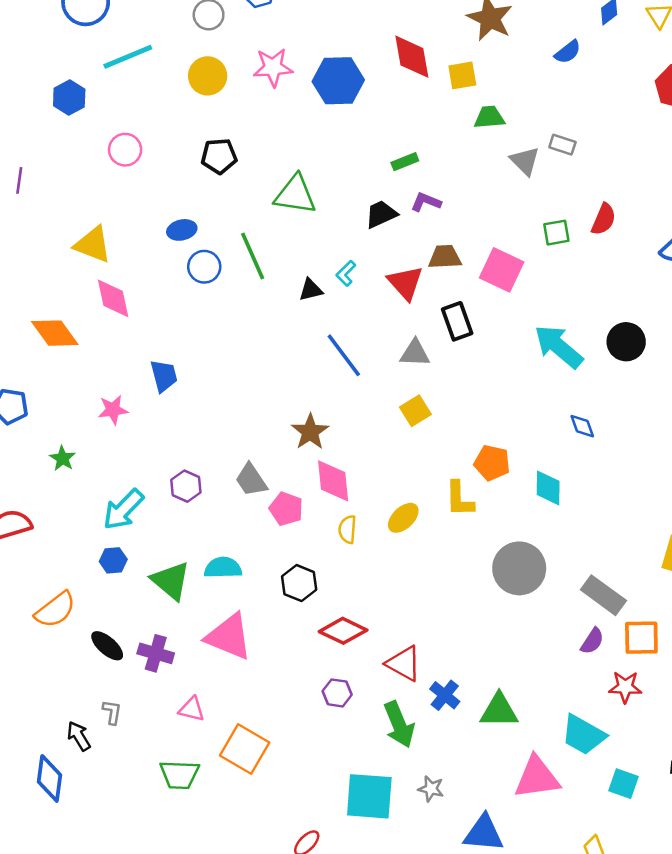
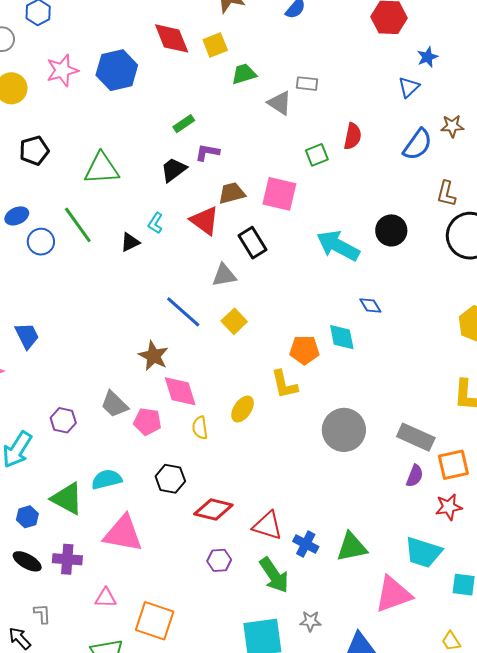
blue line: (344, 355) -> (183, 312), moved
cyan diamond: (548, 488) -> (342, 337), moved
blue hexagon: (113, 560) -> (27, 517), moved

